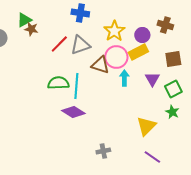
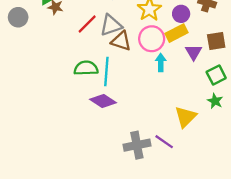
brown triangle: (100, 65) -> (121, 41), moved
purple triangle: (152, 79) -> (194, 52), moved
gray cross: (103, 151) -> (137, 145), size x1.6
purple line: (152, 157) -> (164, 142), moved

